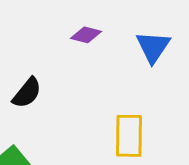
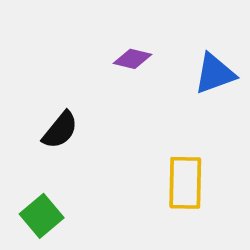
blue triangle: (153, 47) -> (215, 74), turned 36

